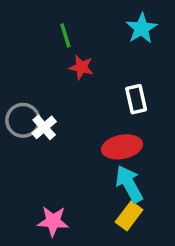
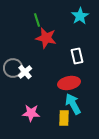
red star: (81, 67) -> (46, 38), size x1.5
yellow rectangle: (129, 216) -> (64, 118), moved, turned -35
pink star: (53, 221) -> (31, 113), moved

